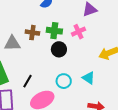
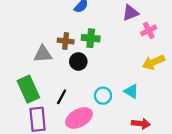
pink cross: (79, 32) -> (149, 30), moved
black circle: (59, 49) -> (78, 62), moved

